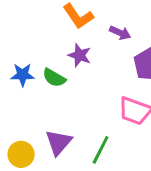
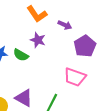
purple triangle: (59, 142) -> (24, 98), turned -42

